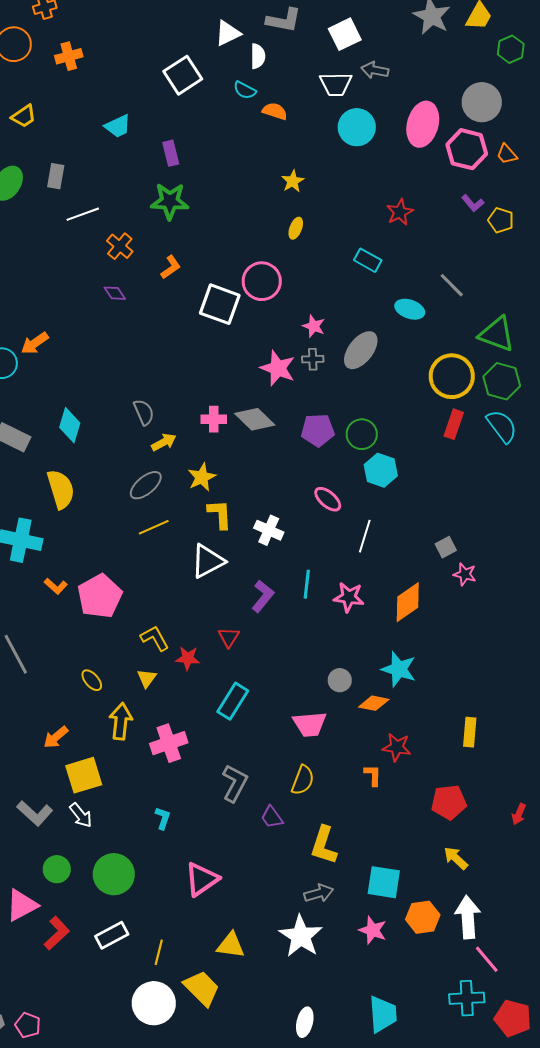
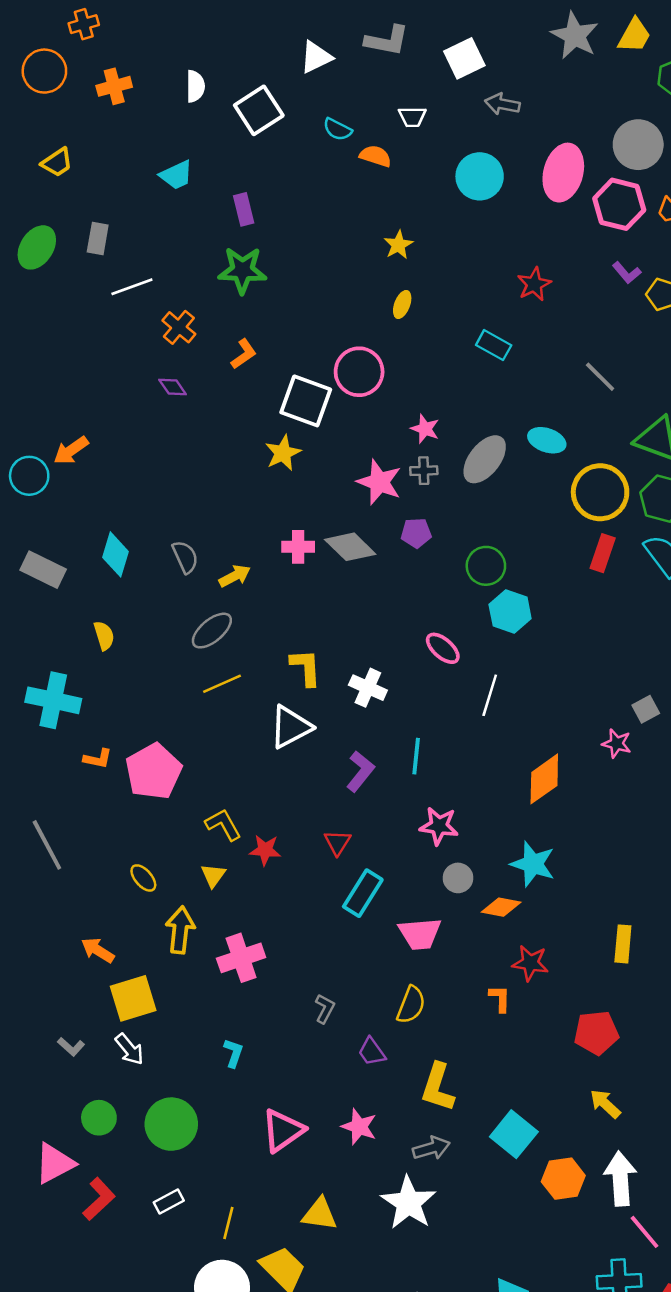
white semicircle: (258, 56) -> (195, 86), moved
white trapezoid: (336, 84) -> (412, 117), moved, size x0.7
cyan ellipse: (410, 309) -> (547, 440), moved
gray semicircle: (144, 412) -> (185, 557), moved
purple pentagon: (318, 430) -> (416, 533), moved, size x0.7
yellow star: (202, 477) -> (283, 453), moved
yellow semicircle: (61, 489) -> (104, 636), size x0.6
gray square: (446, 547) -> (646, 709), moved
orange L-shape: (56, 586) -> (98, 759), turned -30
pink star: (349, 597) -> (439, 826), moved
red triangle: (229, 637) -> (337, 842), moved
cyan rectangle: (233, 701) -> (363, 893), moved
orange arrow: (56, 737) -> (98, 950), turned 72
gray L-shape: (235, 783) -> (325, 1009), size x0.6
gray L-shape: (35, 813) -> (71, 1047), size x0.6
cyan square: (384, 882) -> (514, 1134), turned 30
pink star: (373, 930) -> (359, 1127), moved
white rectangle: (112, 935) -> (169, 1201), size x0.7

